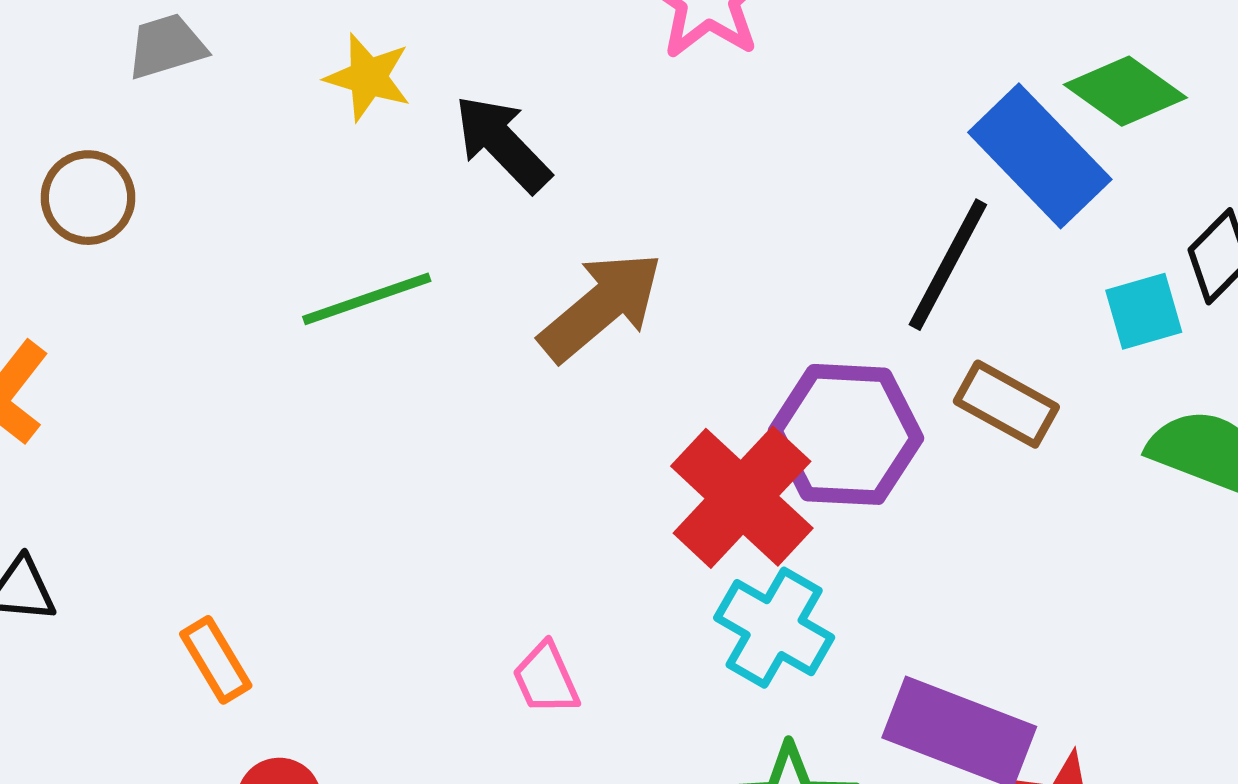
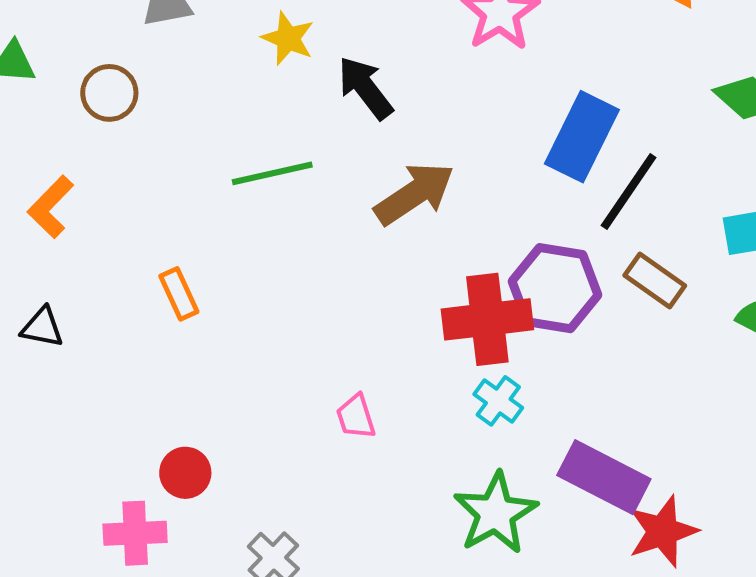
blue rectangle: (1040, 156) -> (582, 137), moved, turned 64
red cross: (742, 497) -> (487, 319), turned 34
cyan cross: (774, 628) -> (498, 401), size x0.7
orange rectangle: (216, 660) -> (179, 294), moved

